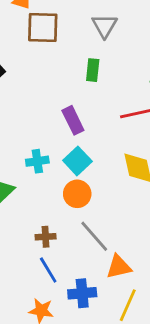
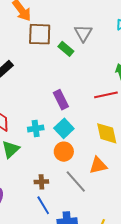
green rectangle: (93, 70) -> (66, 49), moved, turned -56
orange triangle: (119, 267) -> (98, 165), moved

